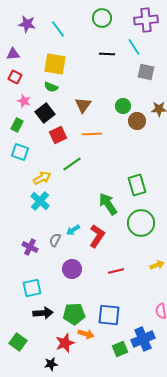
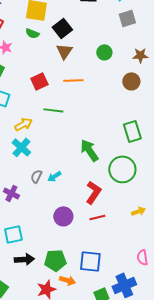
gray square: (146, 72) -> (127, 18), turned -30
black square: (45, 113) -> (62, 28), moved
brown circle: (137, 121) -> (131, 81), moved
green line: (72, 164) -> (53, 110), turned 42
green rectangle: (137, 185) -> (132, 131), moved
red L-shape: (97, 236) -> (93, 192), moved
gray semicircle: (55, 240) -> (36, 176), moved
purple circle: (72, 269) -> (63, 216), moved

